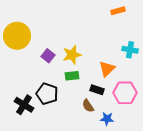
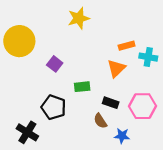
orange rectangle: (118, 11) -> (127, 46), moved
yellow star: (72, 55) -> (79, 18), moved
orange triangle: (107, 69) -> (116, 68), moved
black cross: (24, 105) -> (27, 132), moved

